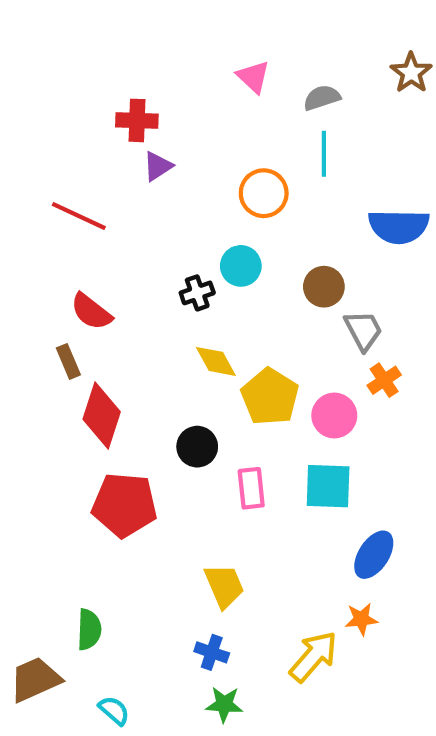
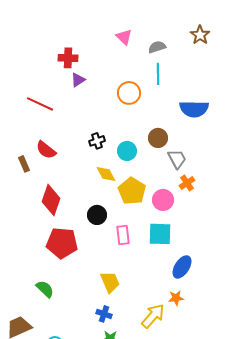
cyan circle: (241, 266) -> (127, 151), moved
brown rectangle: (68, 361) -> (24, 164), moved
green semicircle: (89, 629) -> (45, 289), moved, turned -48

